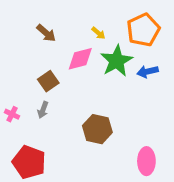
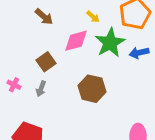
pink cross: (12, 114) -> (14, 85), moved
brown hexagon: (97, 129) -> (92, 89), moved

